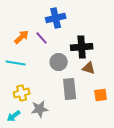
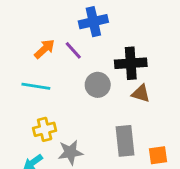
gray rectangle: (70, 89) -> (125, 141), moved
orange square: (101, 95) -> (158, 155), moved

